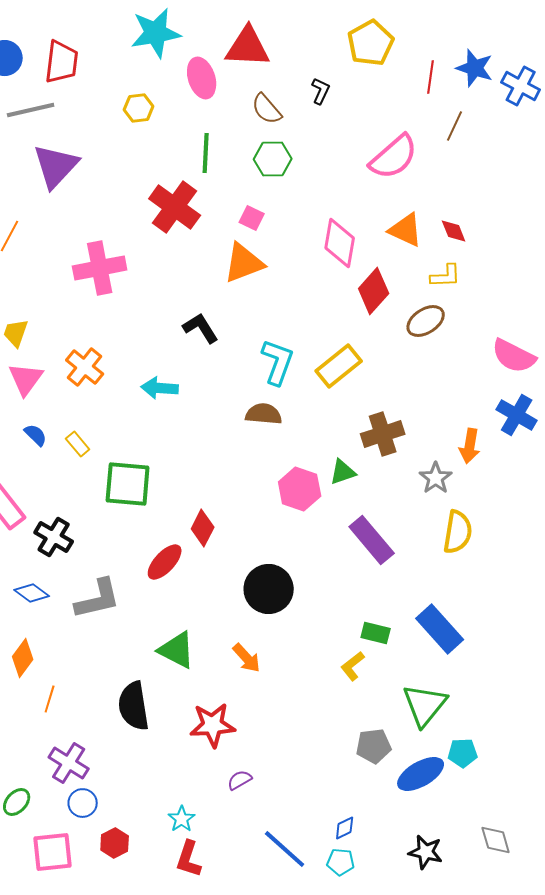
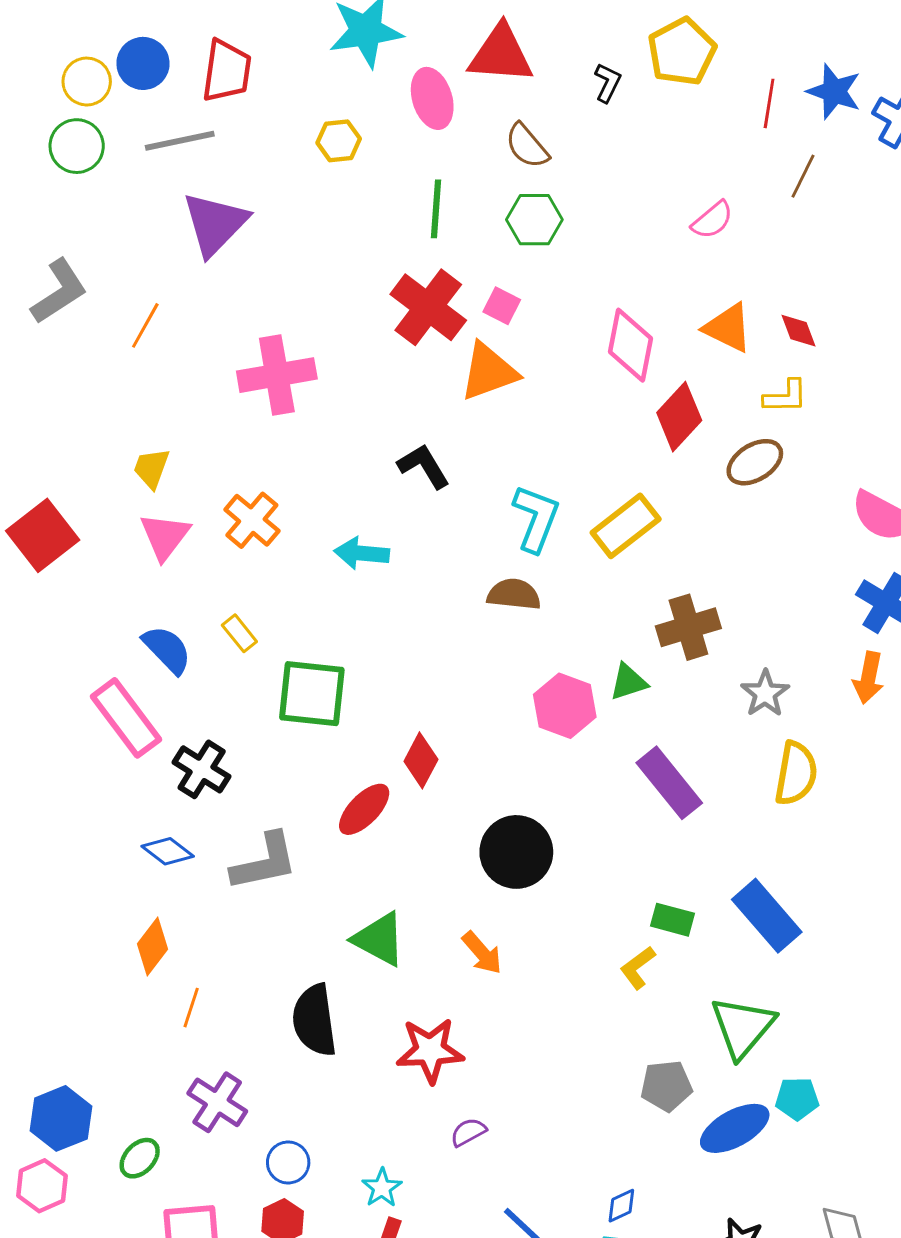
black L-shape: (321, 91) -> (608, 83), moved
pink semicircle: (394, 157) -> (712, 220), size x0.6
red cross: (175, 207) -> (428, 307), moved
blue semicircle: (36, 435) -> (167, 650), moved, size x1.5
orange arrow: (470, 446) -> (868, 678), moved
blue circle: (83, 803) -> (288, 1162), moved

